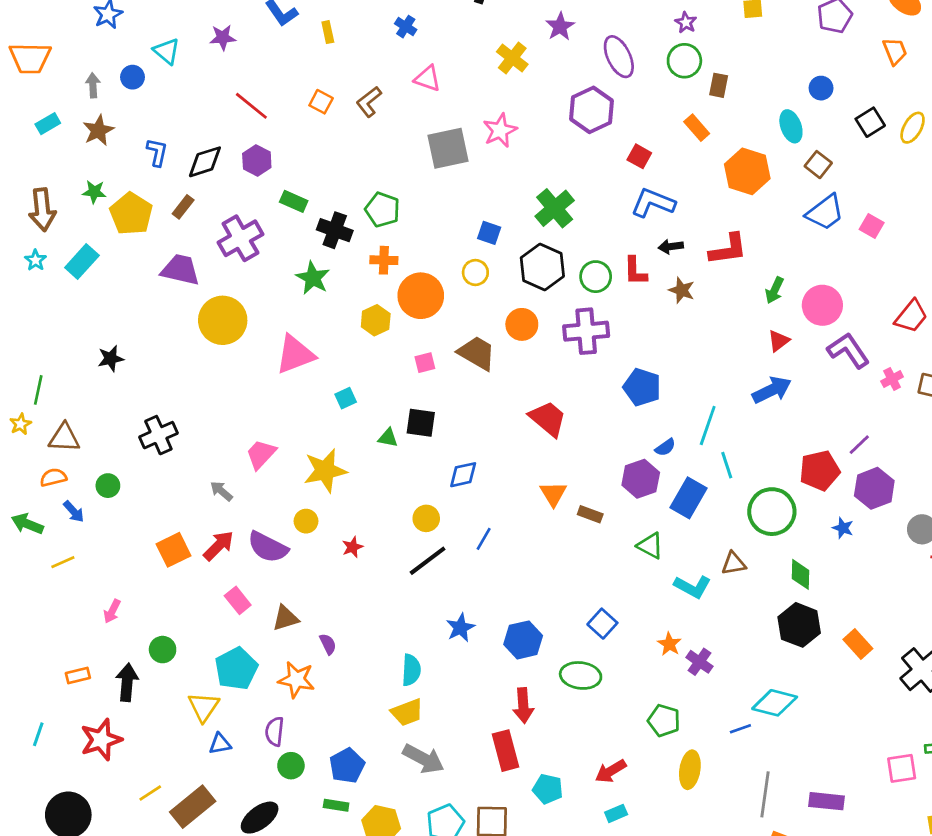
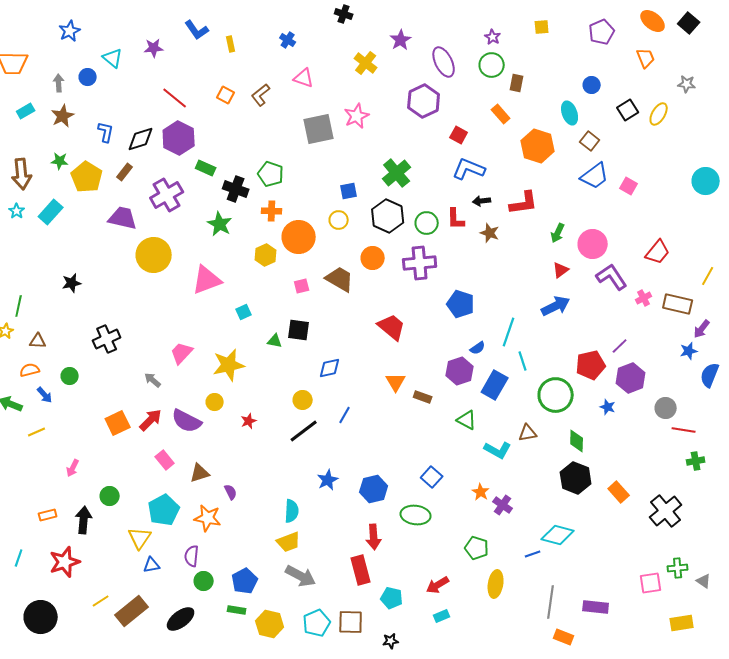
purple hexagon: (257, 160) -> (179, 138), size x1.5
blue square: (489, 233) -> (349, 191), turned -30
brown triangle: (64, 438) -> (38, 341), size x0.7

